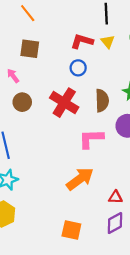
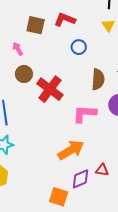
red L-shape: (82, 41) -> (65, 20), moved
red cross: (64, 103) -> (50, 89), moved
purple diamond: (115, 223) -> (81, 179), moved

